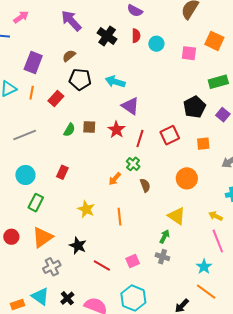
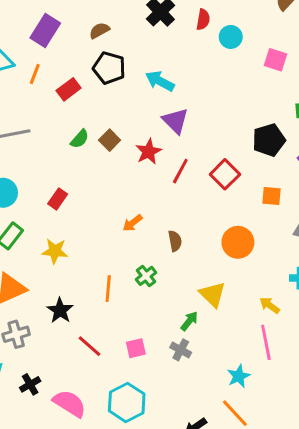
brown square: (89, 127) -> (110, 140), turned 32
red square: (170, 135) -> (225, 174), turned -30
green cross: (133, 164) -> (146, 276), moved
yellow star: (86, 209) -> (55, 251), moved, turned -30
orange line: (120, 217) -> (108, 289), moved

